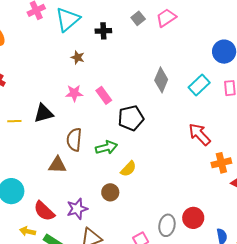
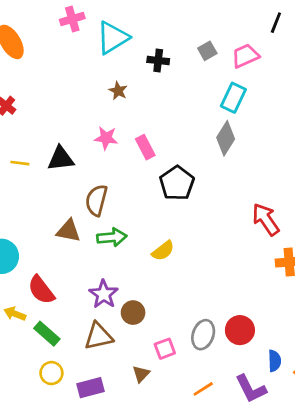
cyan rectangle: (199, 85) -> (233, 98), moved, turned -30
black pentagon: (131, 118) -> (177, 183), turned -30
green arrow: (106, 147) -> (112, 237), moved
brown circle: (110, 192) -> (133, 313), moved
purple star: (77, 209) -> (104, 294), moved, turned -30

